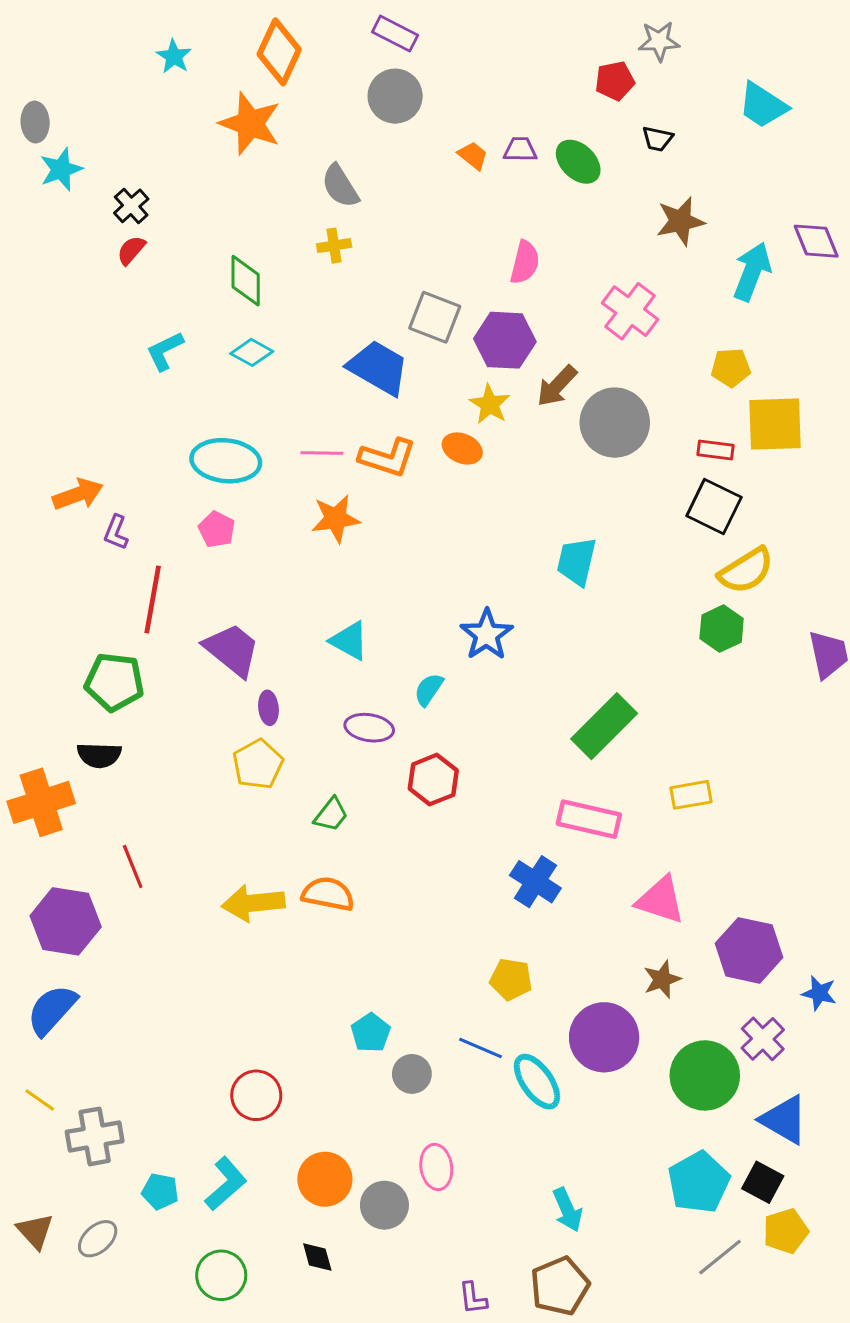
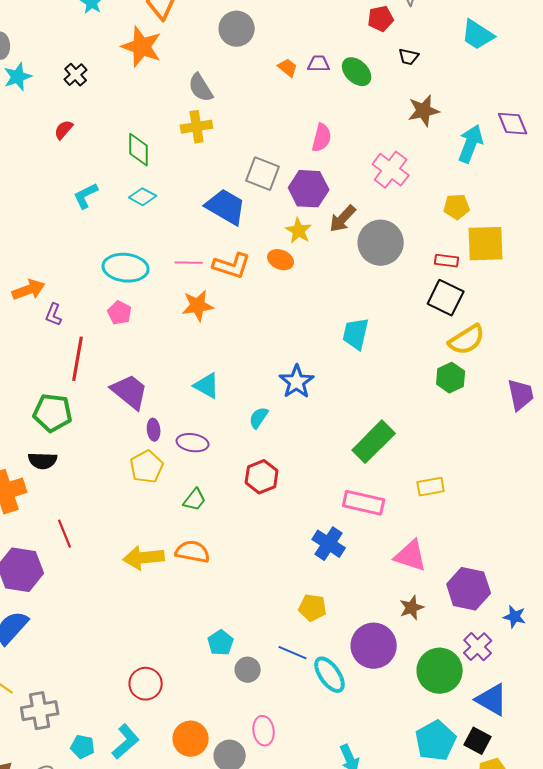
black cross: (131, 206) -> (76, 75), moved
yellow cross: (334, 246) -> (197, 127), size x1.4
purple ellipse: (369, 728) -> (193, 443), moved

